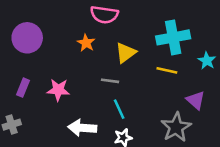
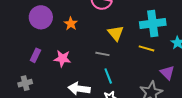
orange star: (86, 43) -> (71, 24), moved
yellow triangle: (126, 53) -> (116, 33), turned -36

